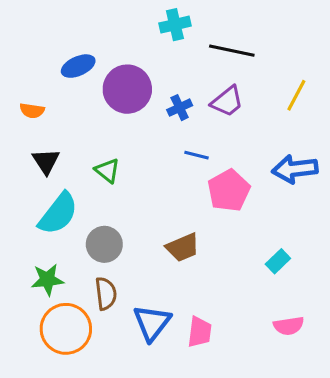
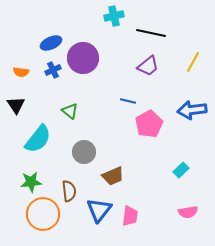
blue cross: (180, 108) -> (53, 70), moved
black triangle: (46, 161) -> (16, 105), moved
gray circle: (104, 244) -> (84, 152), moved
brown trapezoid: (183, 247) -> (113, 176), moved

